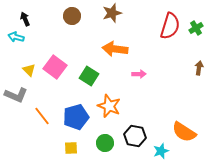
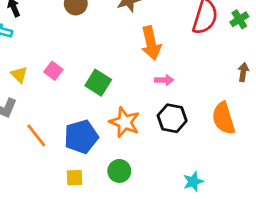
orange arrow: (115, 49) -> (151, 43), moved, turned -110
pink square: (55, 67) -> (53, 71), size x0.6
orange semicircle: (184, 132) -> (223, 118), moved, turned 40
black hexagon: (135, 136) -> (172, 118), moved

